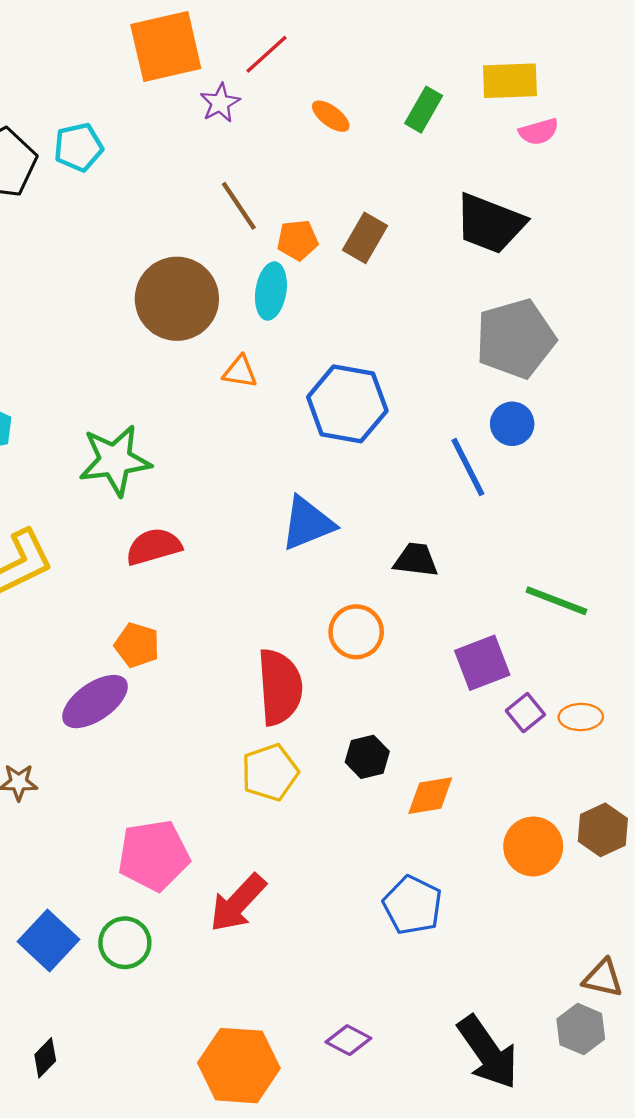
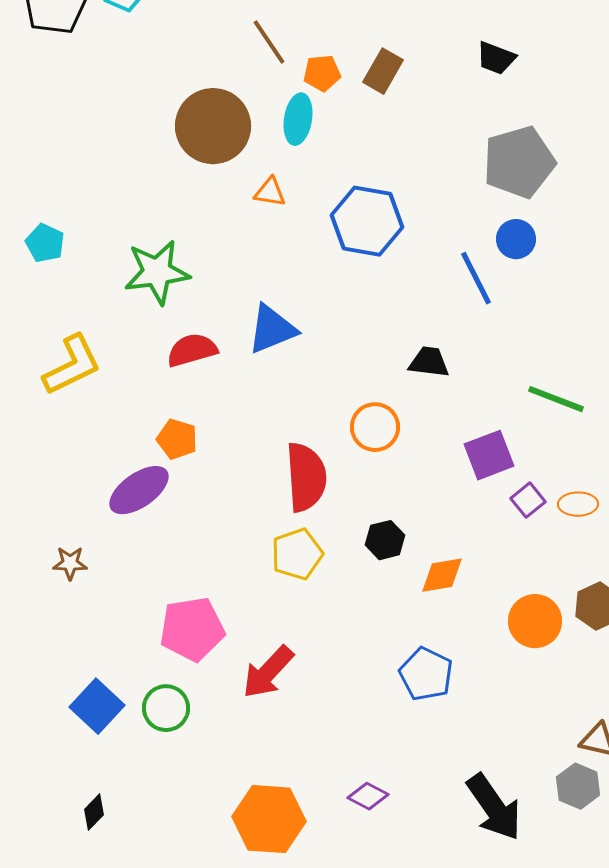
black trapezoid: (490, 224) -> (496, 58), size x0.6
blue triangle: (307, 523) -> (272, 329), moved

